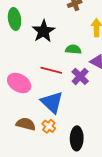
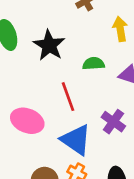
red line: (51, 70) -> (68, 97), turned 65
purple cross: (80, 76) -> (113, 122), moved

